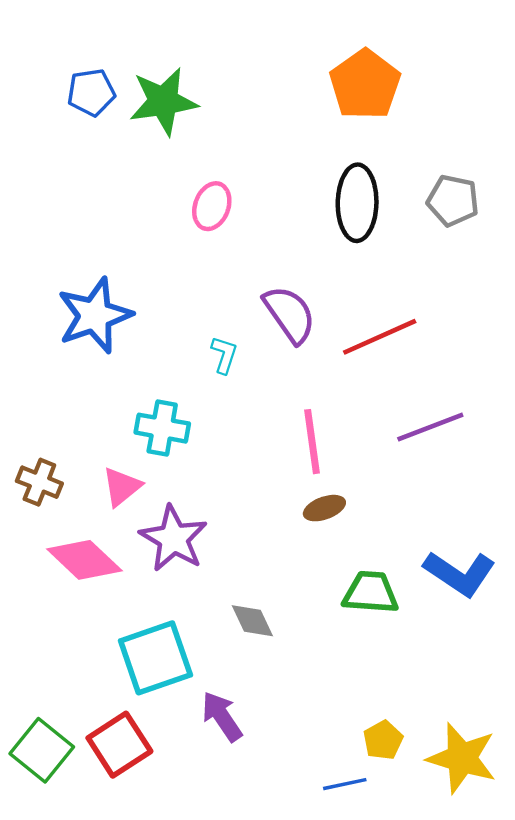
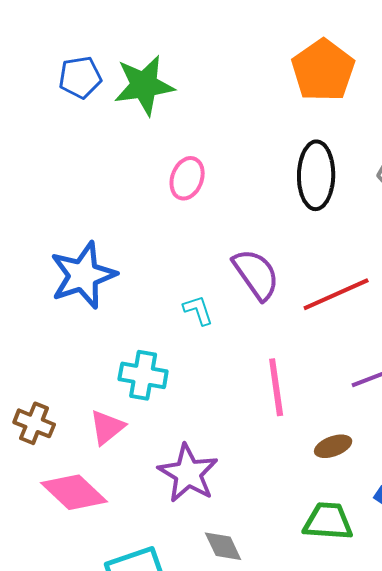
cyan L-shape: (224, 355) -> (198, 310), turned -36
brown ellipse: (324, 508) -> (333, 446), moved
purple star: (173, 538) -> (188, 473), moved

